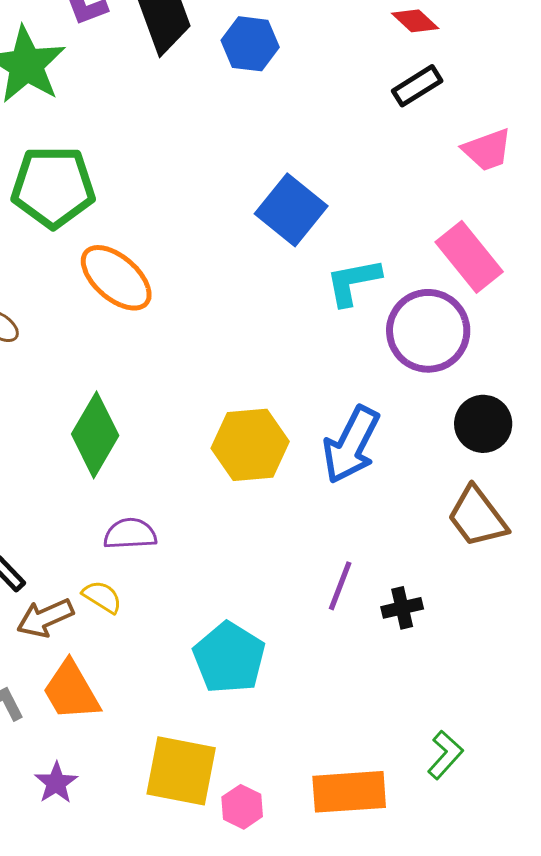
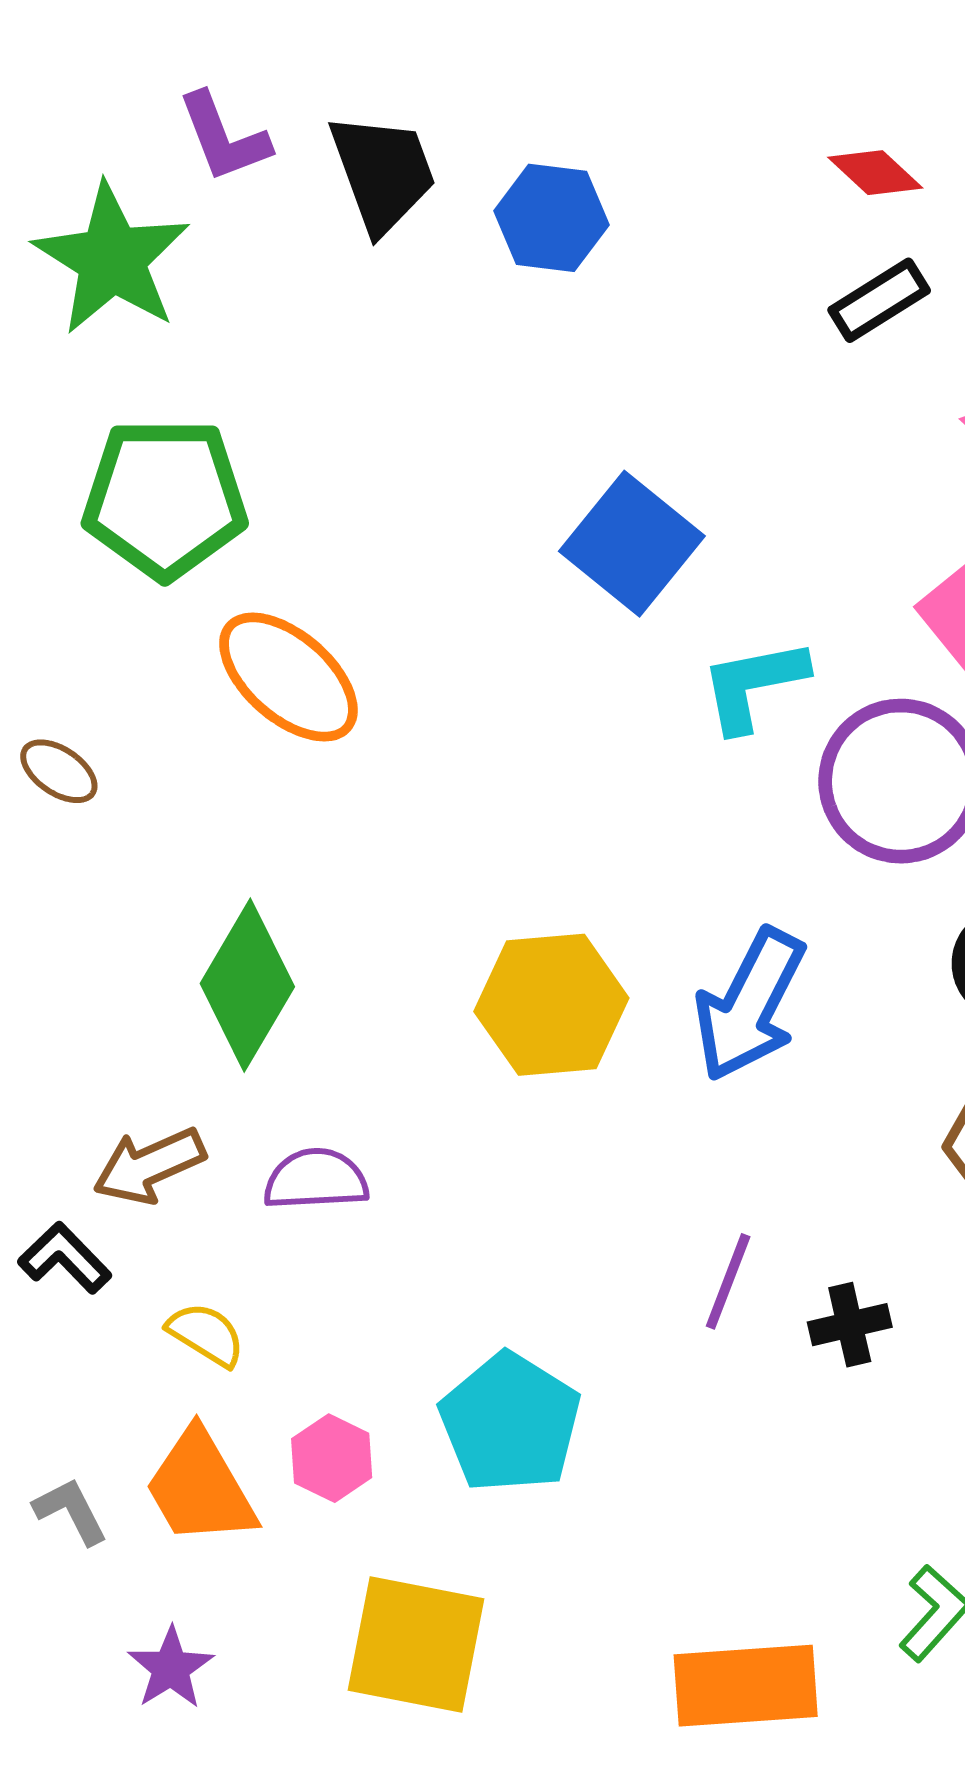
yellow semicircle: (102, 597) -> (206, 1334), moved
brown arrow: (45, 618) -> (149, 1166), moved
pink hexagon: (242, 807) -> (332, 1458), moved

